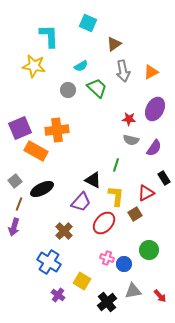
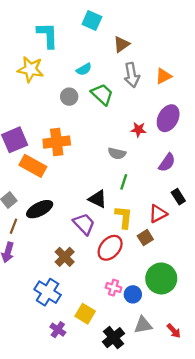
gray semicircle: (131, 140) -> (117, 153), moved
purple trapezoid: (81, 202) -> (84, 224), turned -85
green circle: (149, 250) -> (161, 278), size x1.4

